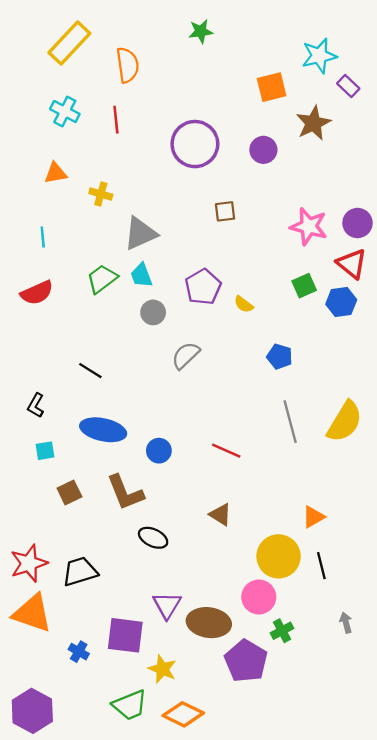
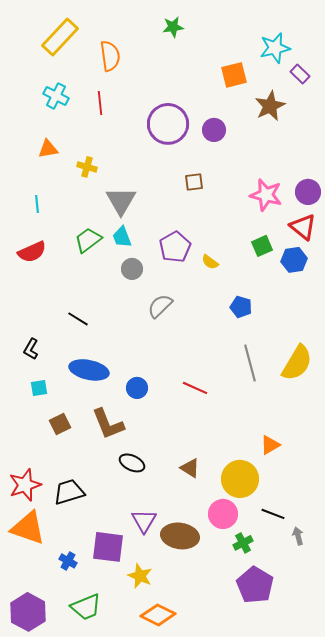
purple circle: (263, 150) -> (214, 130), moved
gray triangle: (140, 233) -> (121, 201), turned -36
brown triangle: (220, 515) -> (190, 468), moved
black line: (321, 566) -> (273, 514), moved, turned -55
purple pentagon: (246, 661) -> (255, 585), moved
green trapezoid: (130, 705) -> (86, 607), moved

